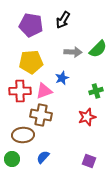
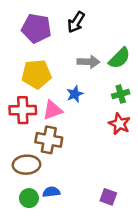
green cross: (96, 91) -> (121, 94), moved
red star: (87, 117) -> (119, 124), moved, turned -30
blue semicircle: (43, 157) -> (51, 192), turned 40
green circle: (12, 159) -> (29, 198), moved

